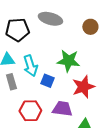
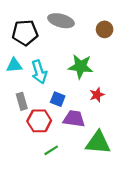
blue square: (47, 81) -> (58, 99), moved
gray rectangle: (11, 82) -> (22, 101), moved
red star: (83, 87) -> (97, 95), size x0.6

